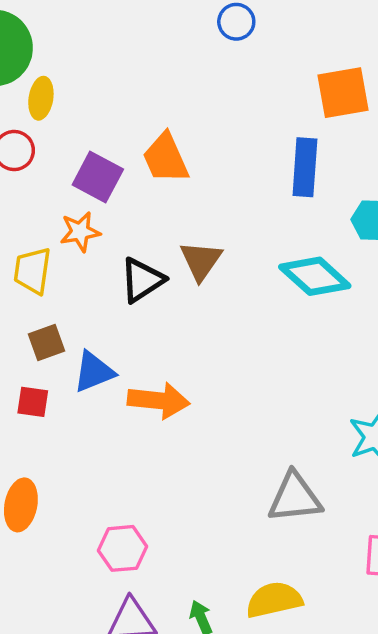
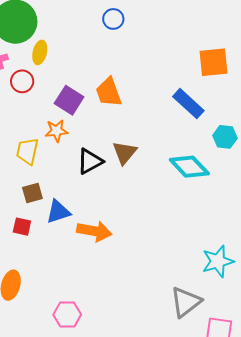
blue circle: (236, 22) -> (113, 19), moved
blue rectangle: (305, 167) -> (188, 104), turned -56
gray triangle: (295, 498) -> (186, 302), moved, turned -36

